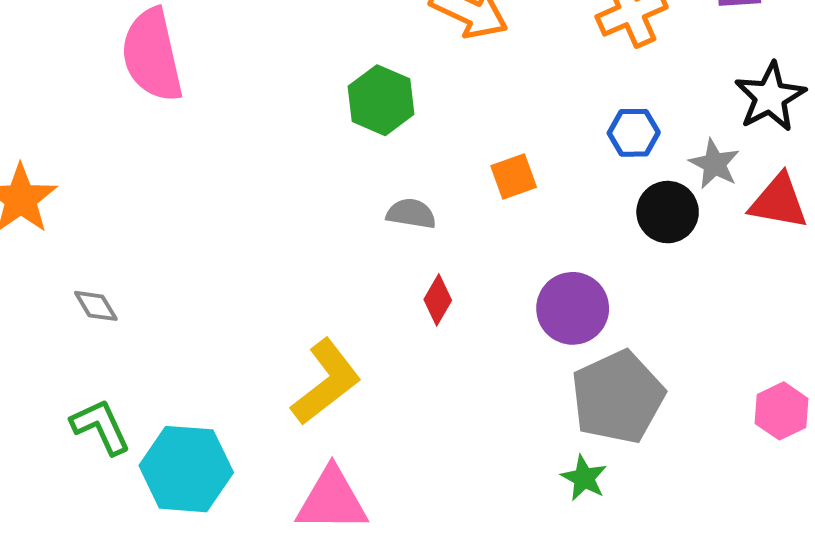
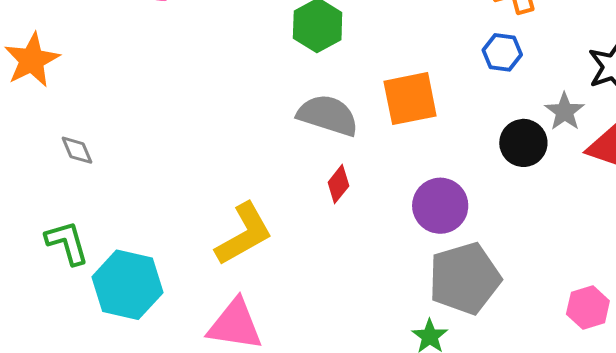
blue hexagon: (634, 133) -> (502, 52), moved
orange square: (514, 177) -> (410, 99), size x1.6
gray semicircle: (411, 214) -> (328, 115), size x1.6

